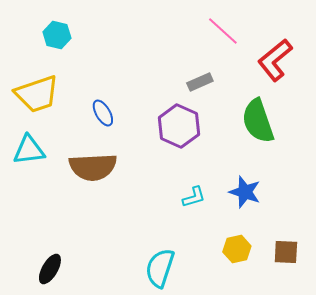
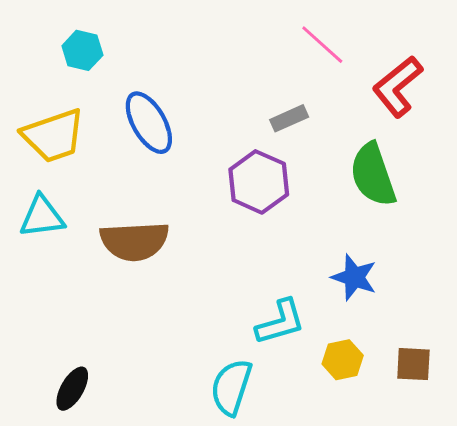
blue ellipse: (103, 113) -> (149, 123), moved, size x1.6
cyan L-shape: (194, 197) -> (280, 322), moved, size x1.5

